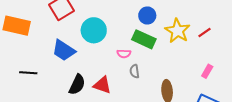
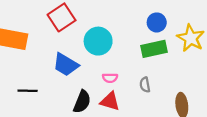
green rectangle: (144, 39) -> (154, 49), turned -35
pink semicircle: (124, 54) -> (110, 78), moved

